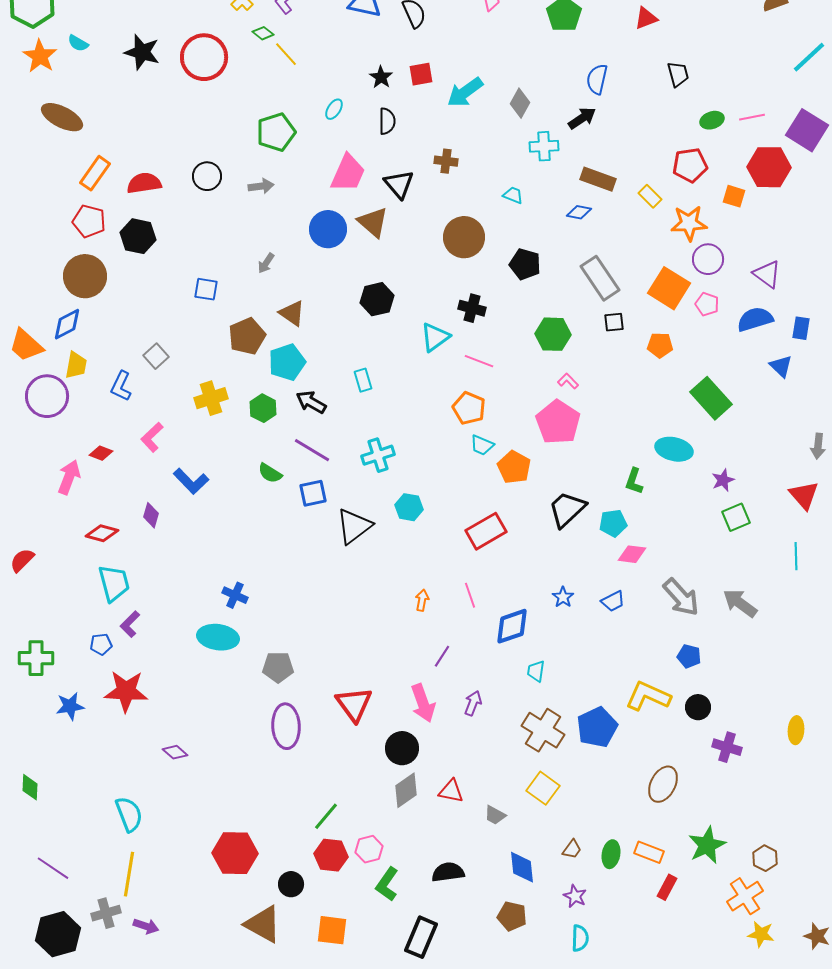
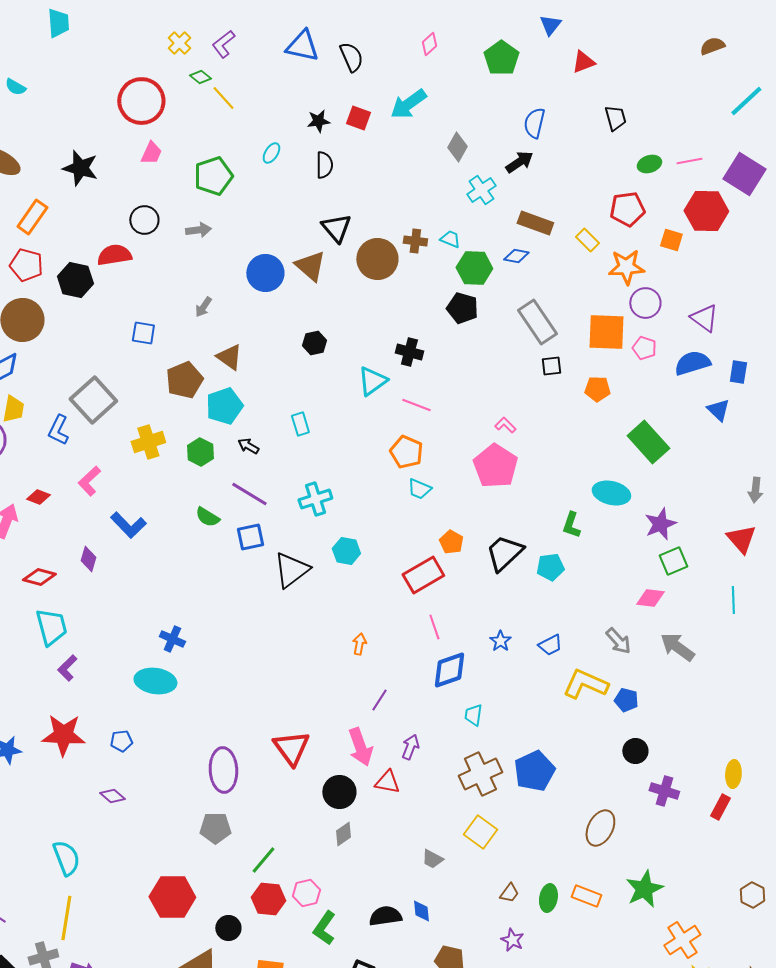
black star: (142, 52) -> (80, 168), moved
red square: (421, 74) -> (358, 118), turned 30
black star: (381, 77) -> (318, 121), turned 30
cyan arrow: (465, 92) -> (408, 104), moved
cyan cross: (544, 146) -> (481, 190), turned -32
brown cross: (446, 161) -> (415, 241), moved
pink trapezoid: (348, 173) -> (151, 153), moved, size x0.6
red semicircle: (144, 183) -> (114, 255), moved
brown circle: (464, 237) -> (377, 259), moved
orange square: (669, 288) -> (606, 332), turned -30
black hexagon: (377, 299) -> (314, 343), size x0.7
green hexagon: (553, 334) -> (474, 268), moved
gray square: (156, 356) -> (93, 400), size x1.8
black arrow: (311, 402) -> (248, 446), size x0.7
orange pentagon: (514, 467) -> (451, 542), moved, size x0.7
purple star: (723, 480) -> (660, 524), size x1.4
pink diamond: (632, 554) -> (650, 598), moved
pink line: (470, 595) -> (434, 627), moved
gray arrow: (681, 597) -> (618, 641), size x0.7
blue pentagon: (101, 644) -> (121, 741), moved
gray pentagon: (278, 667) -> (215, 828), moved
yellow L-shape: (648, 696) -> (585, 684), moved
brown cross: (543, 730) -> (480, 774), turned 33
gray diamond: (406, 790) -> (343, 834), size x0.7
red triangle: (451, 791) -> (387, 782), moved
brown hexagon: (765, 858) -> (752, 895), moved
blue diamond: (522, 867) -> (421, 911), moved, size x0.7
red rectangle: (667, 887) -> (720, 807), moved

